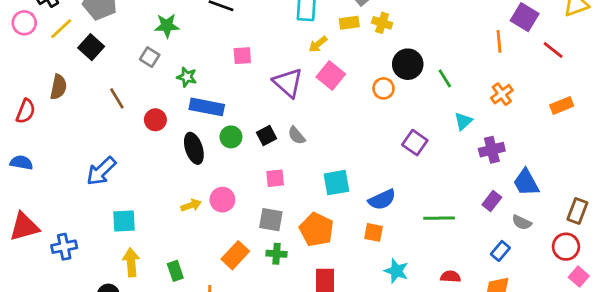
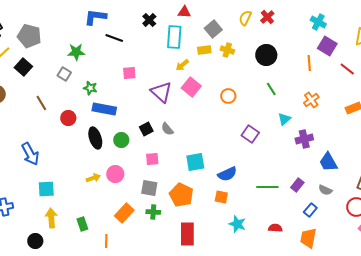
black circle: (408, 64) -> (266, 55), moved
green circle: (231, 137) -> (121, 140), moved
blue arrow: (101, 171) -> (30, 154), turned -75
purple rectangle: (492, 201) -> (297, 185), moved

